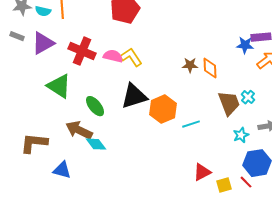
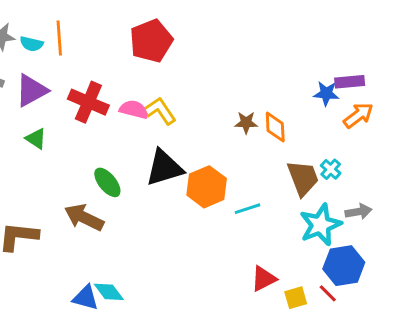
green triangle: (59, 86) -> (36, 139), moved, size x0.6
cyan star: (241, 135) -> (320, 225), size x1.8
cyan diamond: (96, 144) -> (109, 292), moved
blue triangle: (62, 170) -> (86, 298), moved

